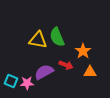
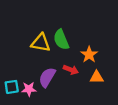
purple semicircle: (44, 72) -> (47, 77), turned -30
cyan square: (11, 81) -> (12, 87), turned -32

